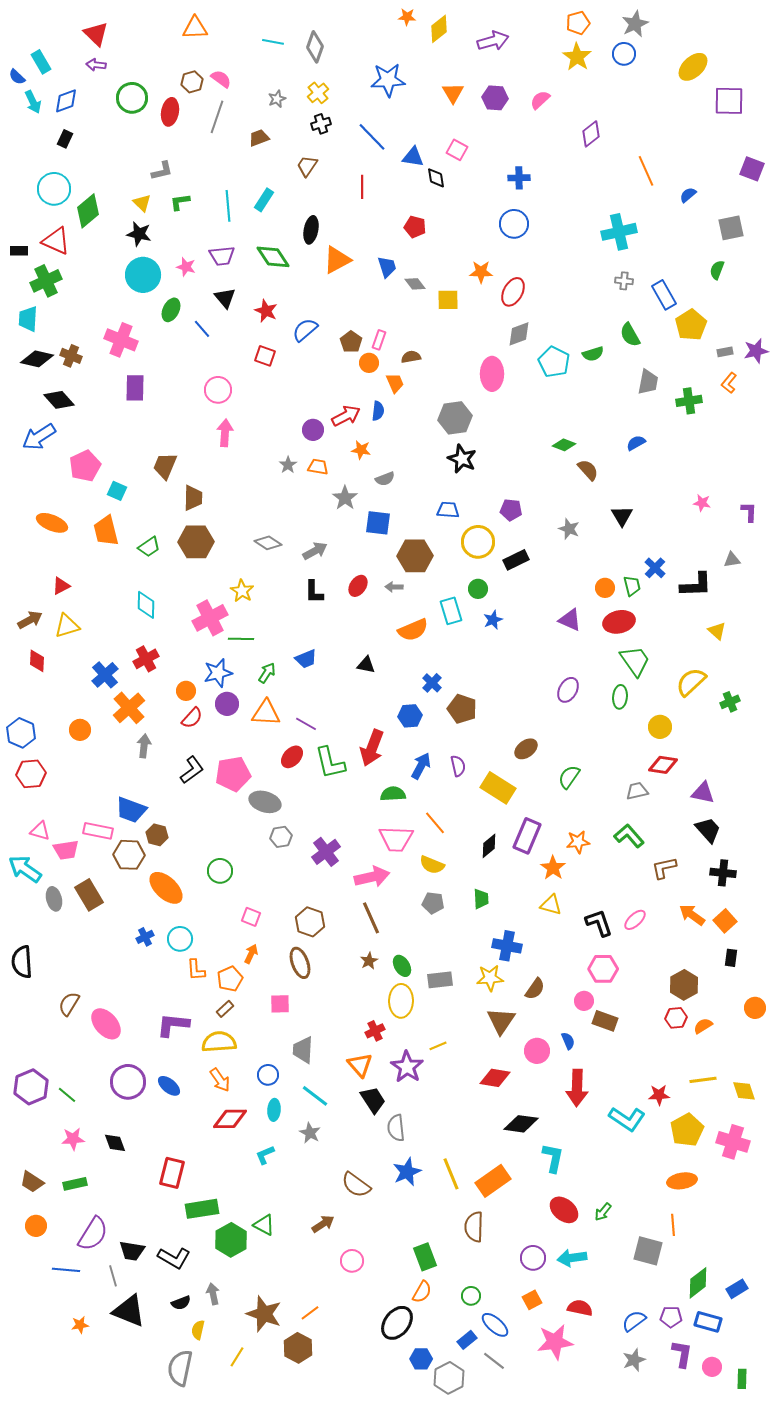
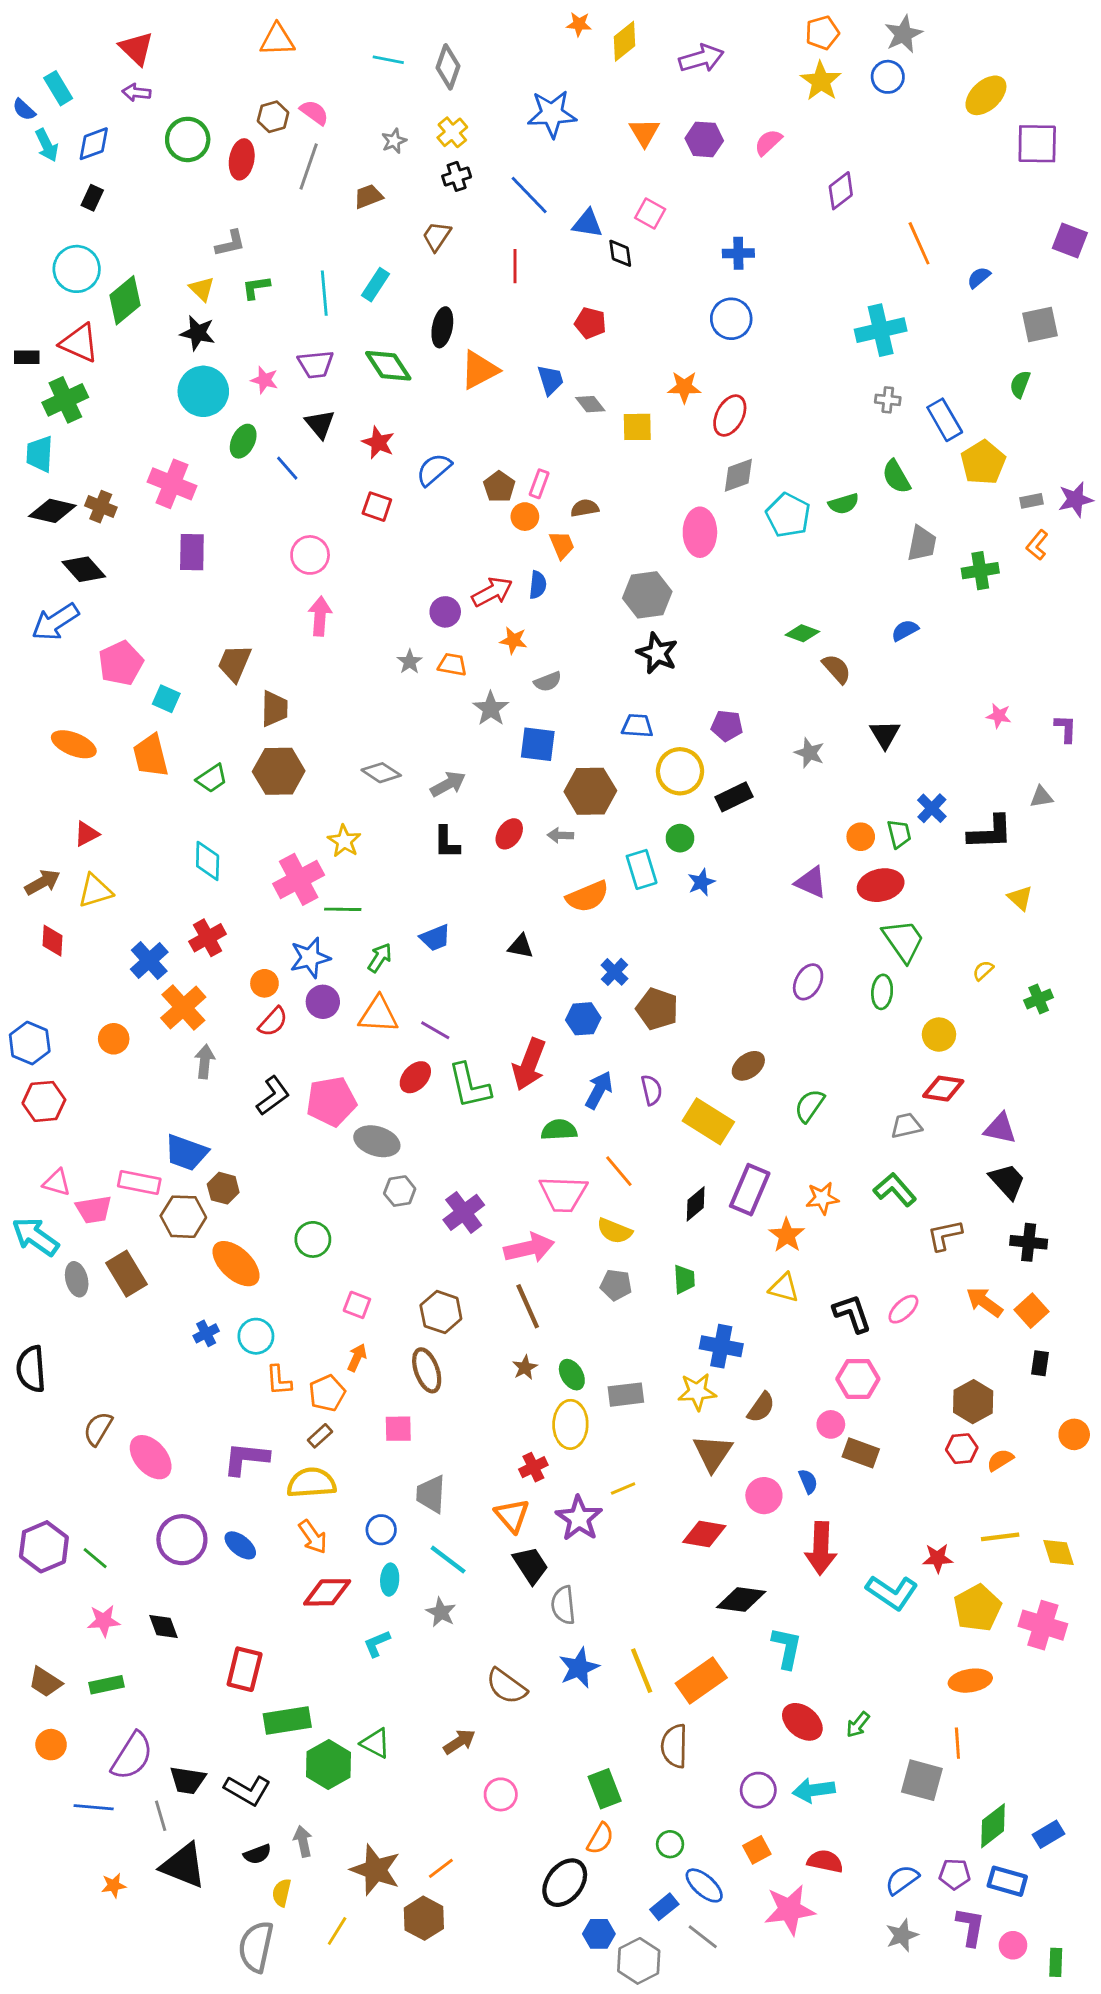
yellow semicircle: (691, 682) -> (983, 970), size x0.5

